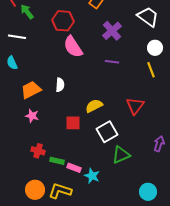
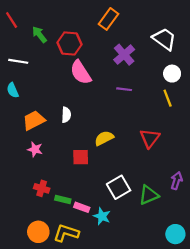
green arrow: (27, 12) -> (39, 35), moved
white square: (107, 132) -> (119, 187), moved
green triangle: (121, 155) -> (149, 195), moved
cyan circle: (148, 192) -> (175, 234), moved

